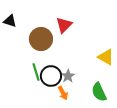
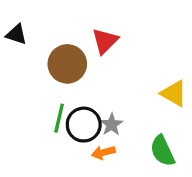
green line: (36, 72) -> (59, 118), turned 30
orange arrow: (63, 93) -> (103, 152), turned 104

